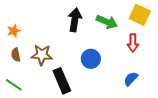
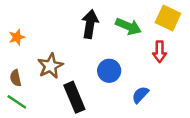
brown semicircle: (16, 55) -> (16, 78), moved
brown star: (42, 55) -> (50, 66), turned -30
blue semicircle: (131, 79) -> (140, 95), moved

